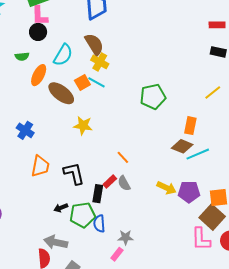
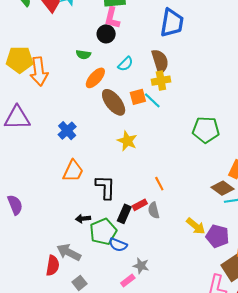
cyan semicircle: (63, 55) -> (125, 64), size x0.7
yellow cross: (100, 62) -> (161, 81), turned 36
green pentagon: (82, 215) -> (103, 232), turned -30
blue semicircle: (99, 224) -> (118, 245), turned -78

